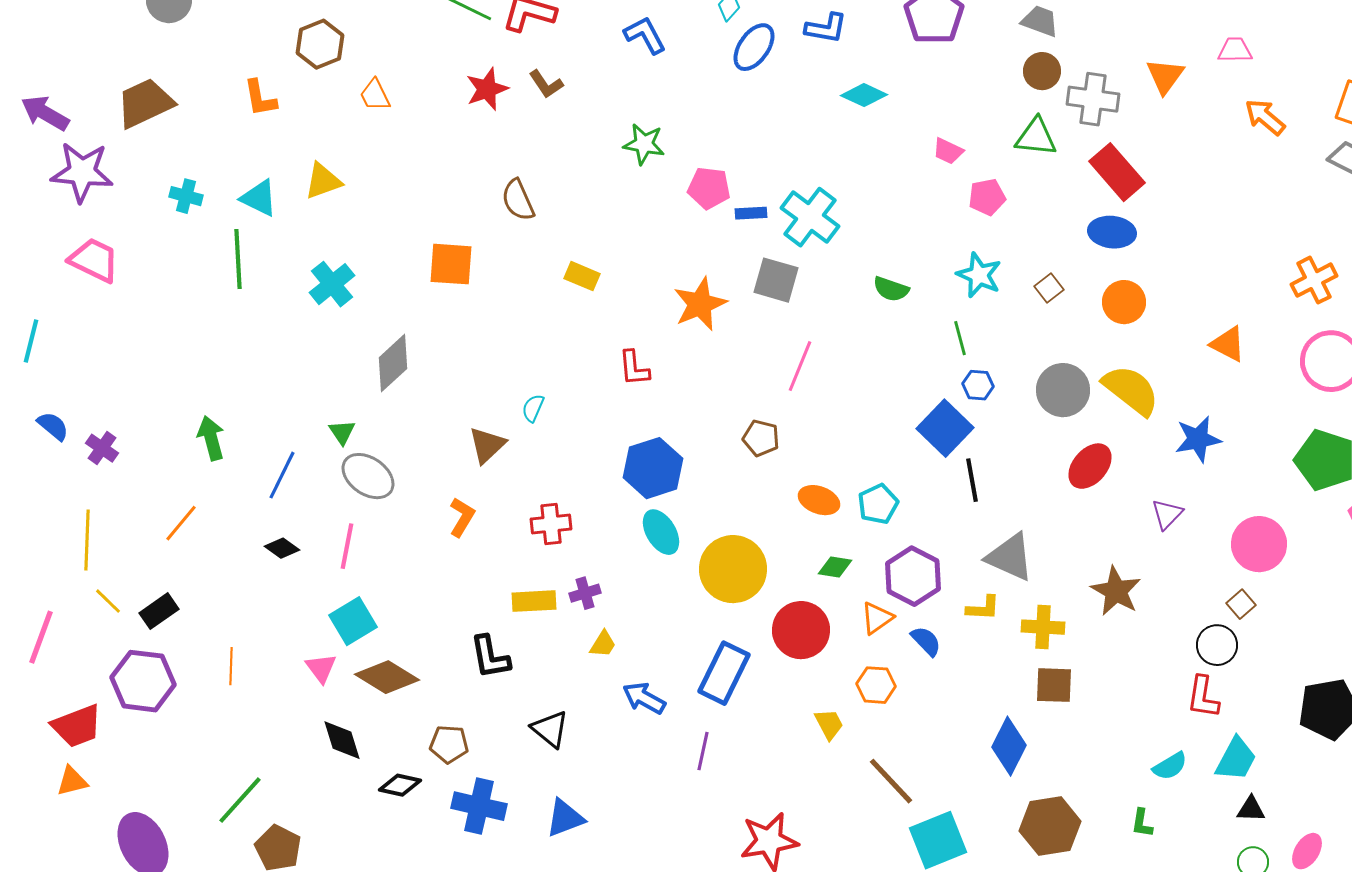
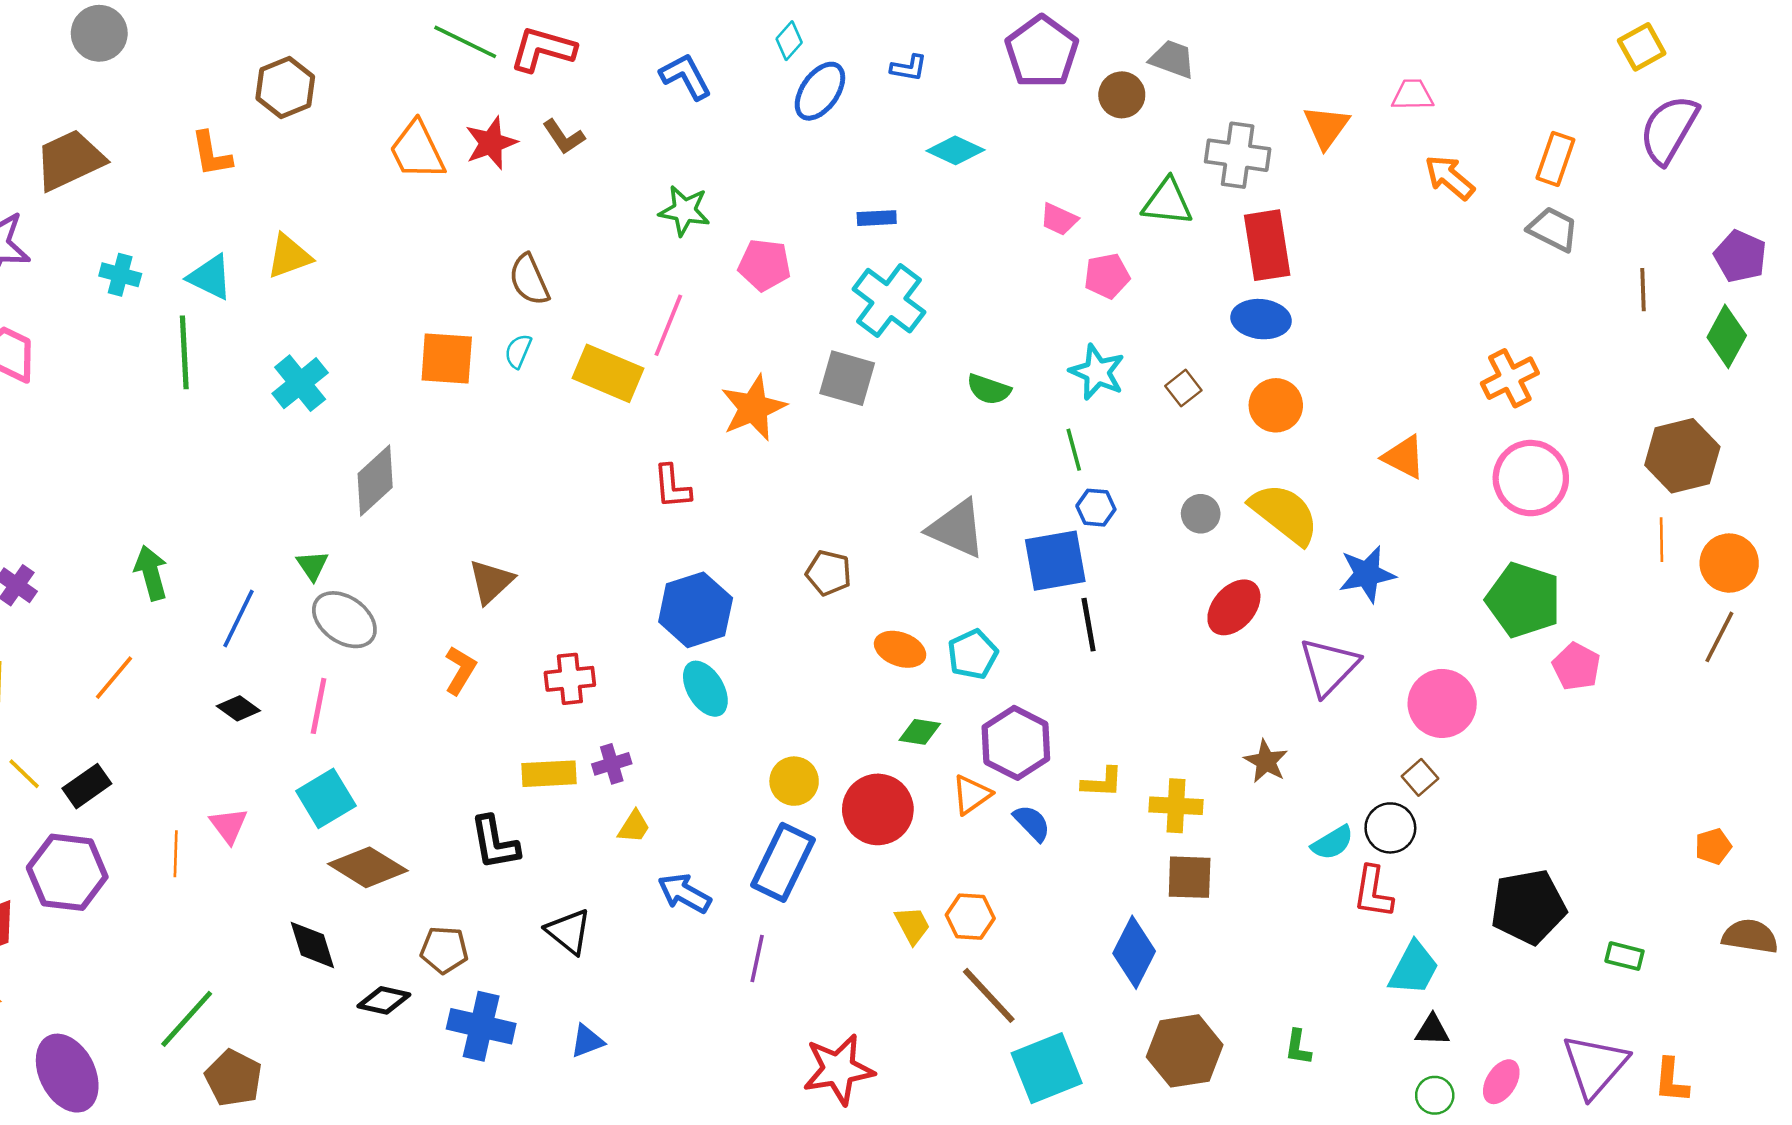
blue L-shape: (826, 28) -> (909, 68), size x0.7
brown circle: (1042, 71) -> (1122, 95), moved
orange trapezoid: (375, 95) -> (417, 150), moved, size x1.5
red rectangle: (1117, 172) -> (1267, 245), turned 32
blue rectangle: (751, 213) -> (877, 218), moved
yellow rectangle: (582, 276) -> (608, 373), size x1.6
pink line: (800, 366) -> (668, 325), moved
gray circle: (1063, 390) -> (1201, 514), size x0.6
cyan semicircle: (533, 408) -> (518, 351), moved
blue square: (945, 428) -> (1055, 561), turned 36
purple triangle: (1167, 514) -> (1329, 667), size x1.6
gray triangle: (1010, 557) -> (957, 529), moved
yellow circle: (733, 569) -> (794, 781), moved, size x0.6
brown star: (1116, 591) -> (1266, 761), size x0.7
pink triangle: (321, 668) -> (229, 825), moved
orange hexagon: (876, 685) -> (970, 917), moved
cyan semicircle: (1170, 766) -> (1332, 843), moved
blue triangle: (565, 818) -> (587, 1041), size x0.7

